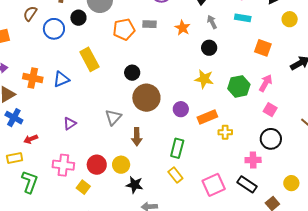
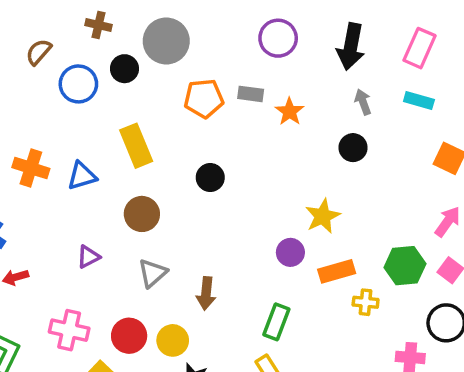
orange star: (183, 28) -> (290, 112), moved
yellow star: (204, 79) -> (323, 216), moved, turned 30
green hexagon: (239, 86) -> (405, 266), moved
brown circle: (146, 98) -> (142, 214), moved, size x0.7
gray triangle: (113, 117) -> (153, 273), moved

